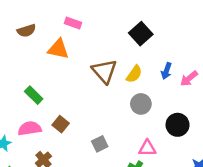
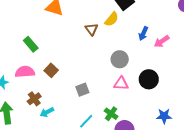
brown triangle: (104, 71) -> (92, 29), size x0.6
yellow semicircle: (134, 74) -> (112, 19), moved
pink triangle: (147, 148) -> (121, 84), moved

